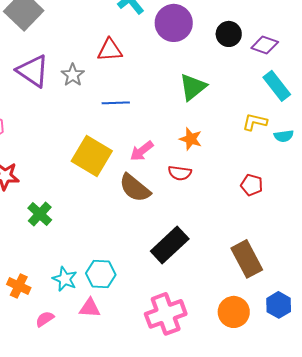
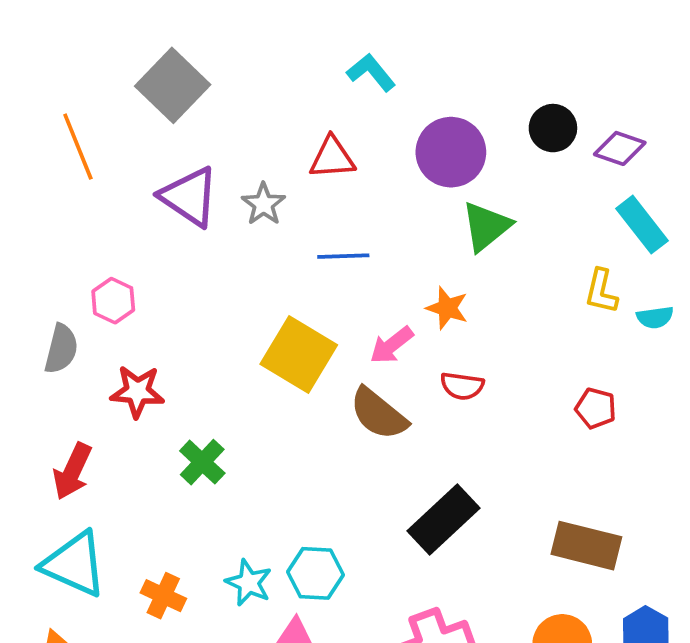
purple circle: (174, 23) -> (451, 152), moved
yellow L-shape: (255, 122) -> (601, 291), turned -90
orange star: (191, 139) -> (447, 308), moved
brown rectangle: (247, 259) -> (586, 546), turned -48

